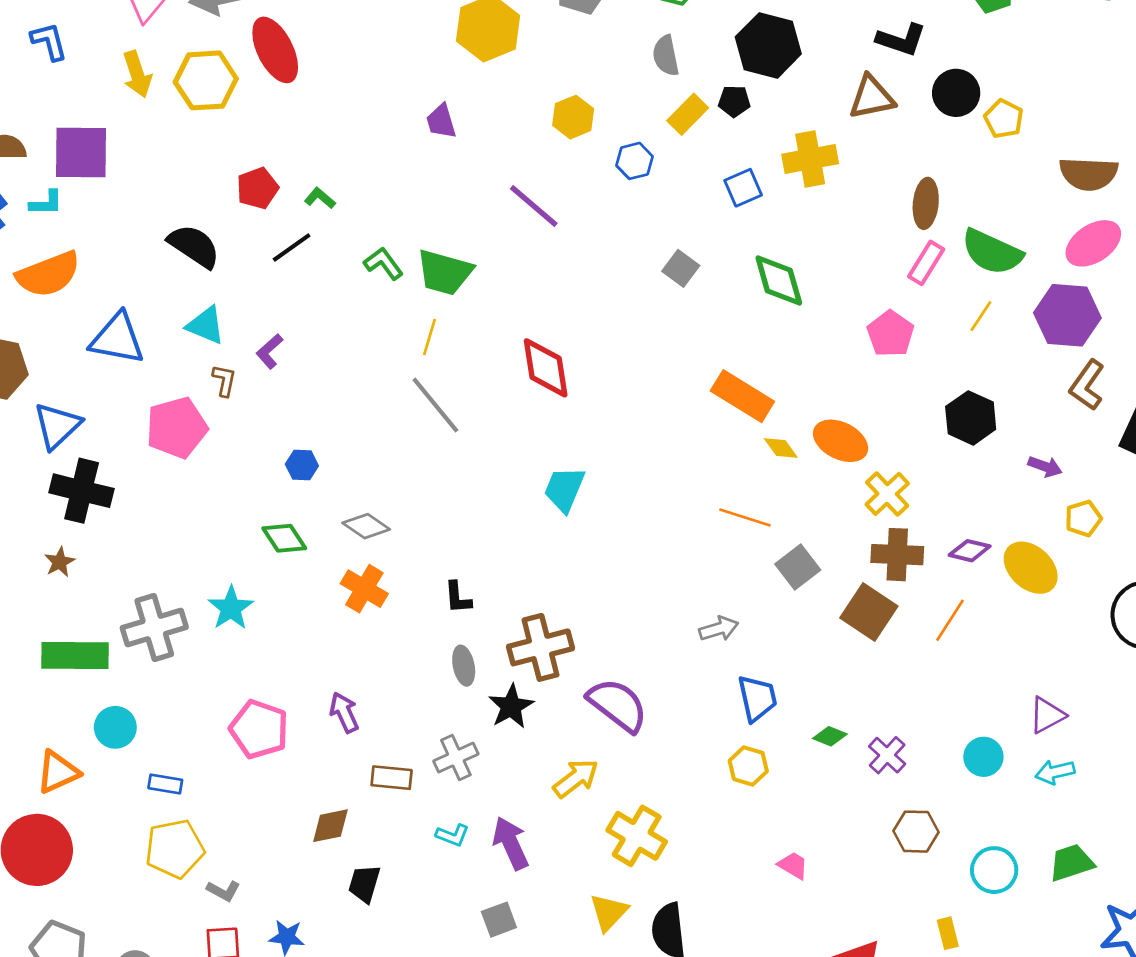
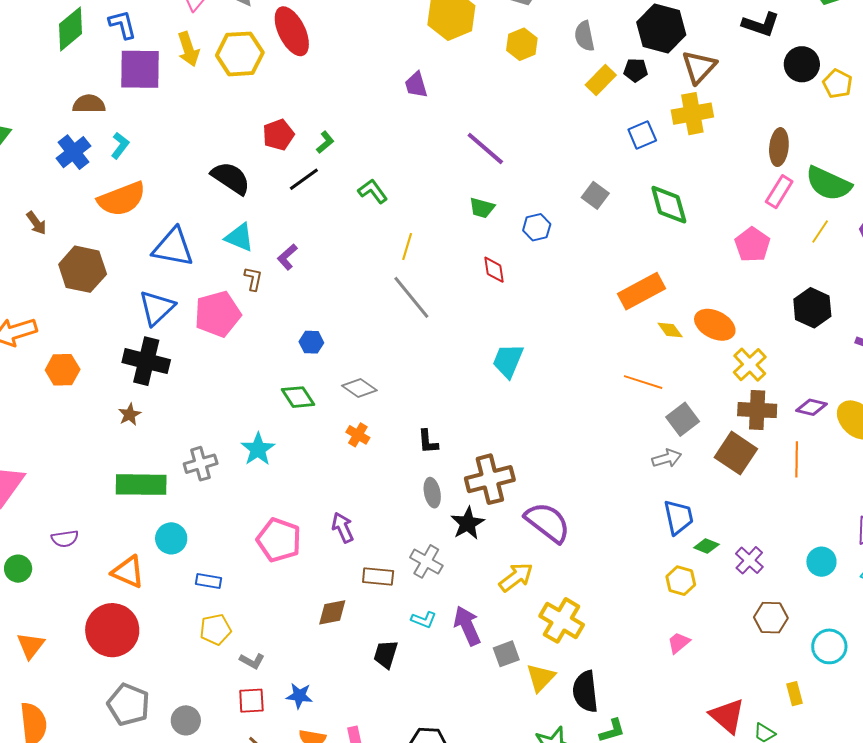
brown triangle: (872, 97) -> (699, 67), moved, turned -36
yellow hexagon: (573, 117) -> (522, 44), moved
purple square: (81, 152) -> (140, 69), moved
blue hexagon: (635, 161) -> (537, 227), moved
green L-shape: (320, 198) -> (325, 142), turned 100
cyan L-shape: (46, 203) -> (120, 146), turned -52
green trapezoid: (445, 272) -> (482, 208), moved, size x0.6
red diamond: (546, 368) -> (494, 270), size x0.6
orange rectangle: (742, 396) -> (641, 291), turned -60
blue triangle: (57, 426) -> (157, 308), moved
orange cross: (364, 589) -> (358, 435), size x0.7
orange line: (950, 620) -> (797, 459), turned -32
gray cross: (154, 627) -> (201, 464), size x0.7
gray arrow: (719, 629) -> (667, 458), moved
blue trapezoid: (757, 698) -> (678, 517), moved
gray cross: (456, 758) -> (426, 561), turned -36
yellow hexagon: (748, 766) -> (681, 581), moved
orange triangle: (58, 772) -> (128, 572), turned 48
yellow pentagon: (175, 849) -> (215, 629), size x0.7
pink trapezoid: (793, 865) -> (679, 643), turned -70
black trapezoid: (364, 884) -> (386, 654), moved
gray square: (499, 920) -> (506, 654), moved

